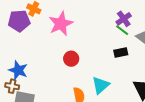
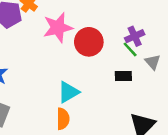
red circle: (71, 59) -> (89, 42), moved, size x1.5
cyan triangle: (101, 85) -> (68, 92), moved

